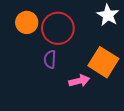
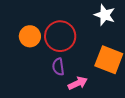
pink arrow: (79, 81) -> (78, 83), moved

